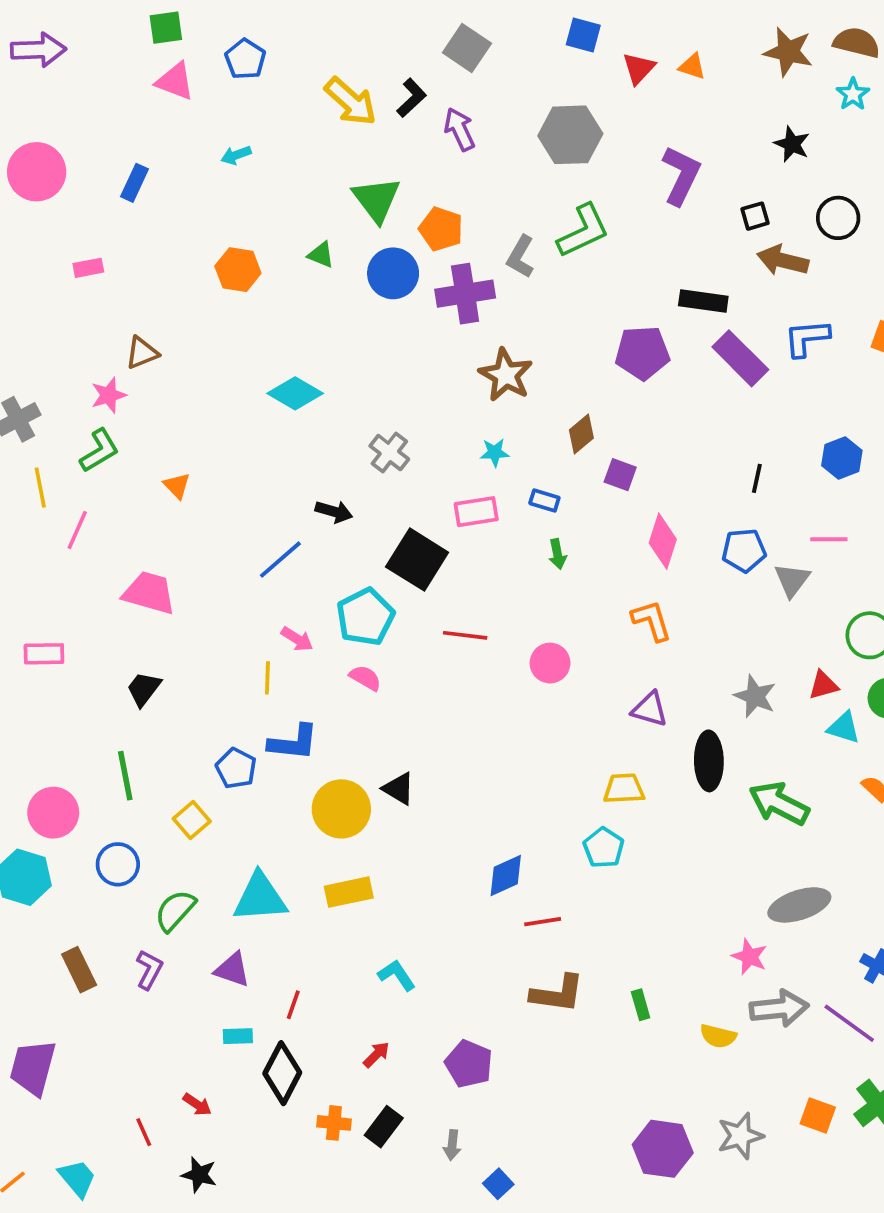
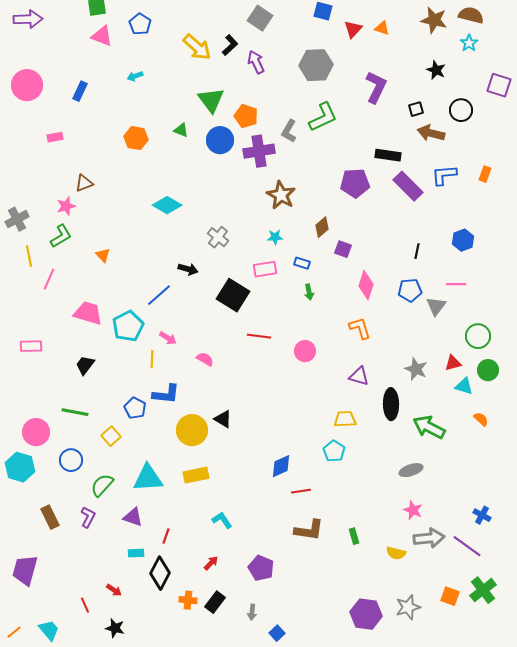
cyan pentagon: (365, 617) -> (128, 326), moved
green line: (125, 776) -> (75, 412), turned -68
gray ellipse: (799, 905) -> (411, 470), moved, size x0.7

